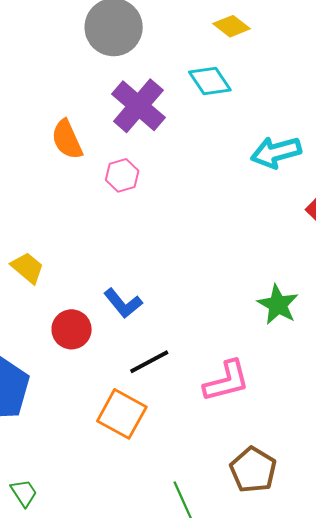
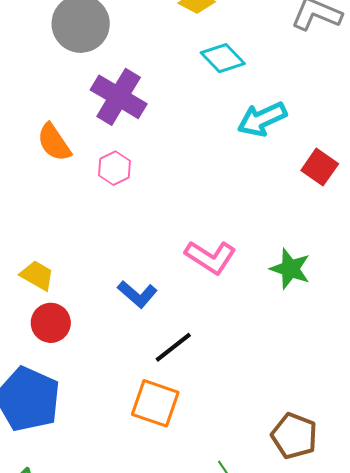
cyan diamond: (210, 81) -> (223, 58), moved
red circle: (72, 329) -> (51, 323), moved
pink L-shape: (226, 381) -> (210, 257), moved, turned 57

